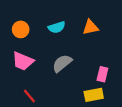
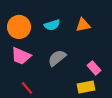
orange circle: (21, 29) -> (19, 27), size x1.5
pink rectangle: (102, 74) -> (94, 68), turned -56

